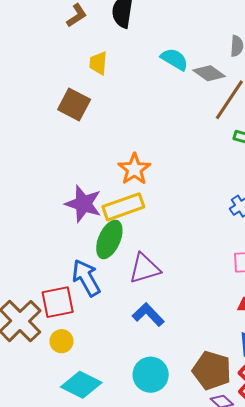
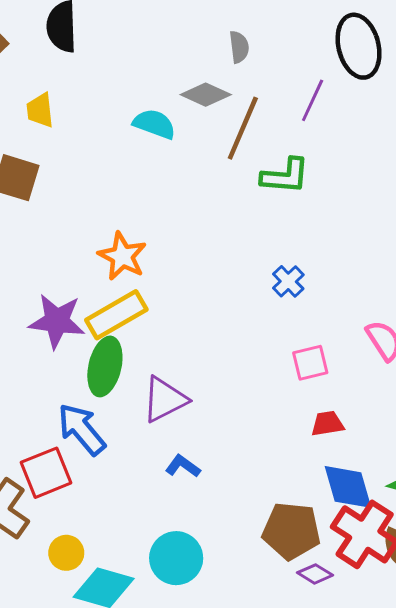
cyan semicircle: (174, 59) -> (154, 124), moved
blue L-shape: (148, 315) -> (183, 466), size x0.7
yellow circle: (62, 341) -> (66, 553), moved
cyan circle: (151, 375) -> (176, 558), moved

